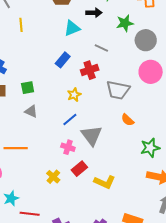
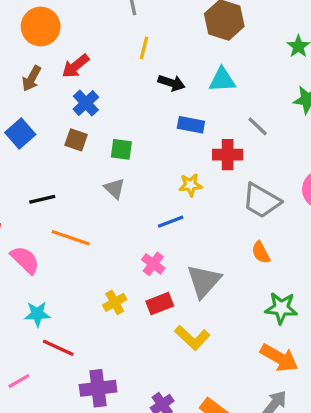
black arrow: (94, 13) -> (171, 83), moved
blue rectangle: (63, 60) -> (191, 125), turned 42
gray triangle: (91, 135) -> (204, 281), moved

